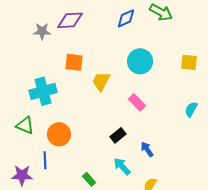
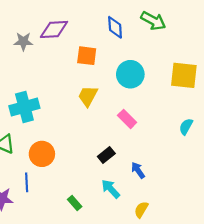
blue diamond: (126, 18) -> (115, 27), turned -70
orange square: (74, 62) -> (87, 56), moved
yellow square: (189, 62) -> (184, 75), size x1.5

